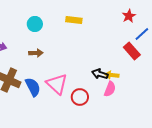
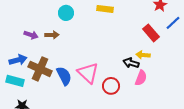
red rectangle: (132, 51) -> (151, 33), moved
brown arrow: (36, 53) -> (52, 35), moved
yellow arrow: (112, 75) -> (143, 55), moved

